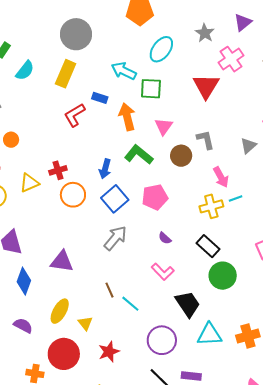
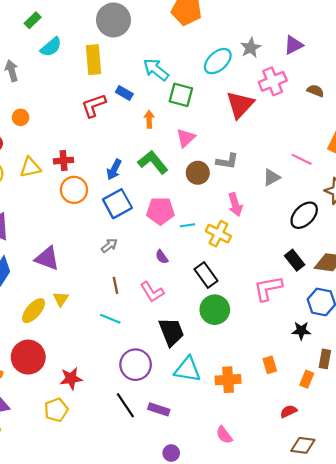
cyan ellipse: (161, 49) -> (218, 61), moved
yellow rectangle: (66, 74) -> (93, 60), turned -40
orange arrow: (127, 117) -> (149, 119), size x0.6
gray L-shape: (205, 140) -> (227, 161), turned 100
cyan line: (236, 198) -> (188, 225), moved
yellow cross: (211, 206) -> (218, 234), turned 30
gray arrow: (115, 238) -> (109, 245), size x0.6
brown line: (110, 290) -> (116, 285), moved
cyan line: (130, 304) -> (110, 319), turned -30
yellow triangle: (85, 323) -> (61, 299), moved
red star: (109, 352) -> (71, 378), moved

